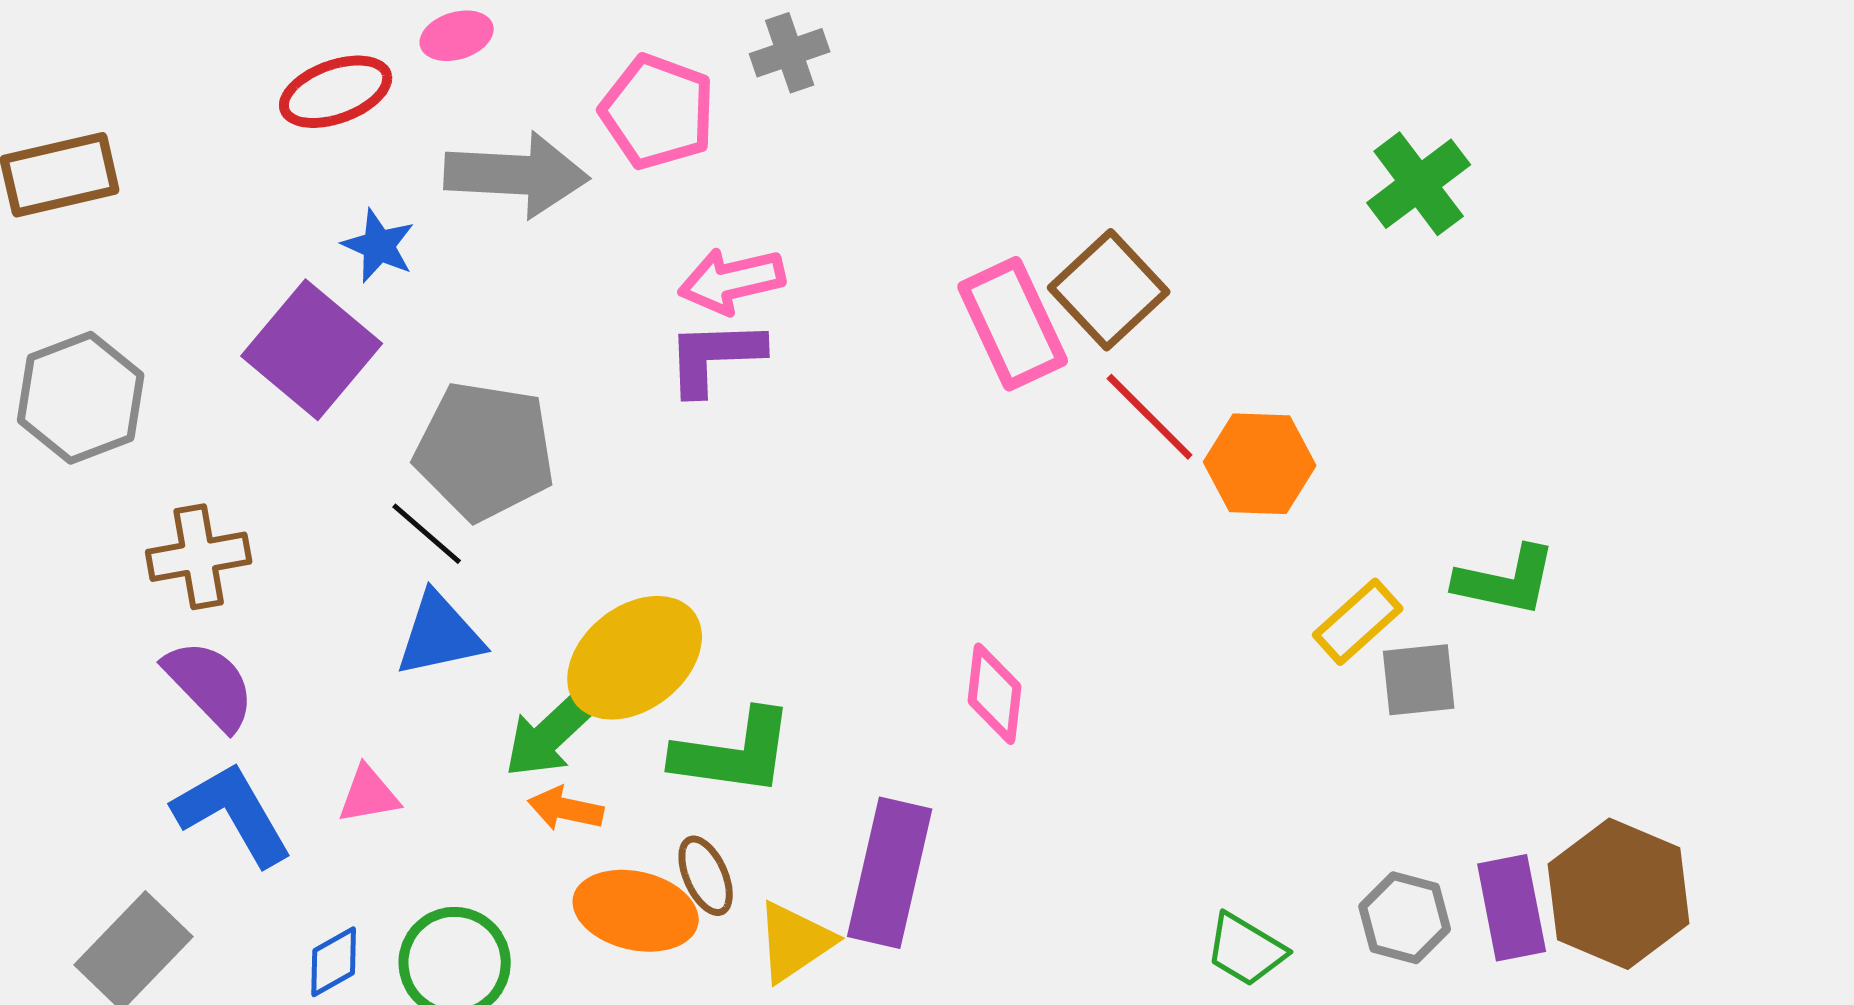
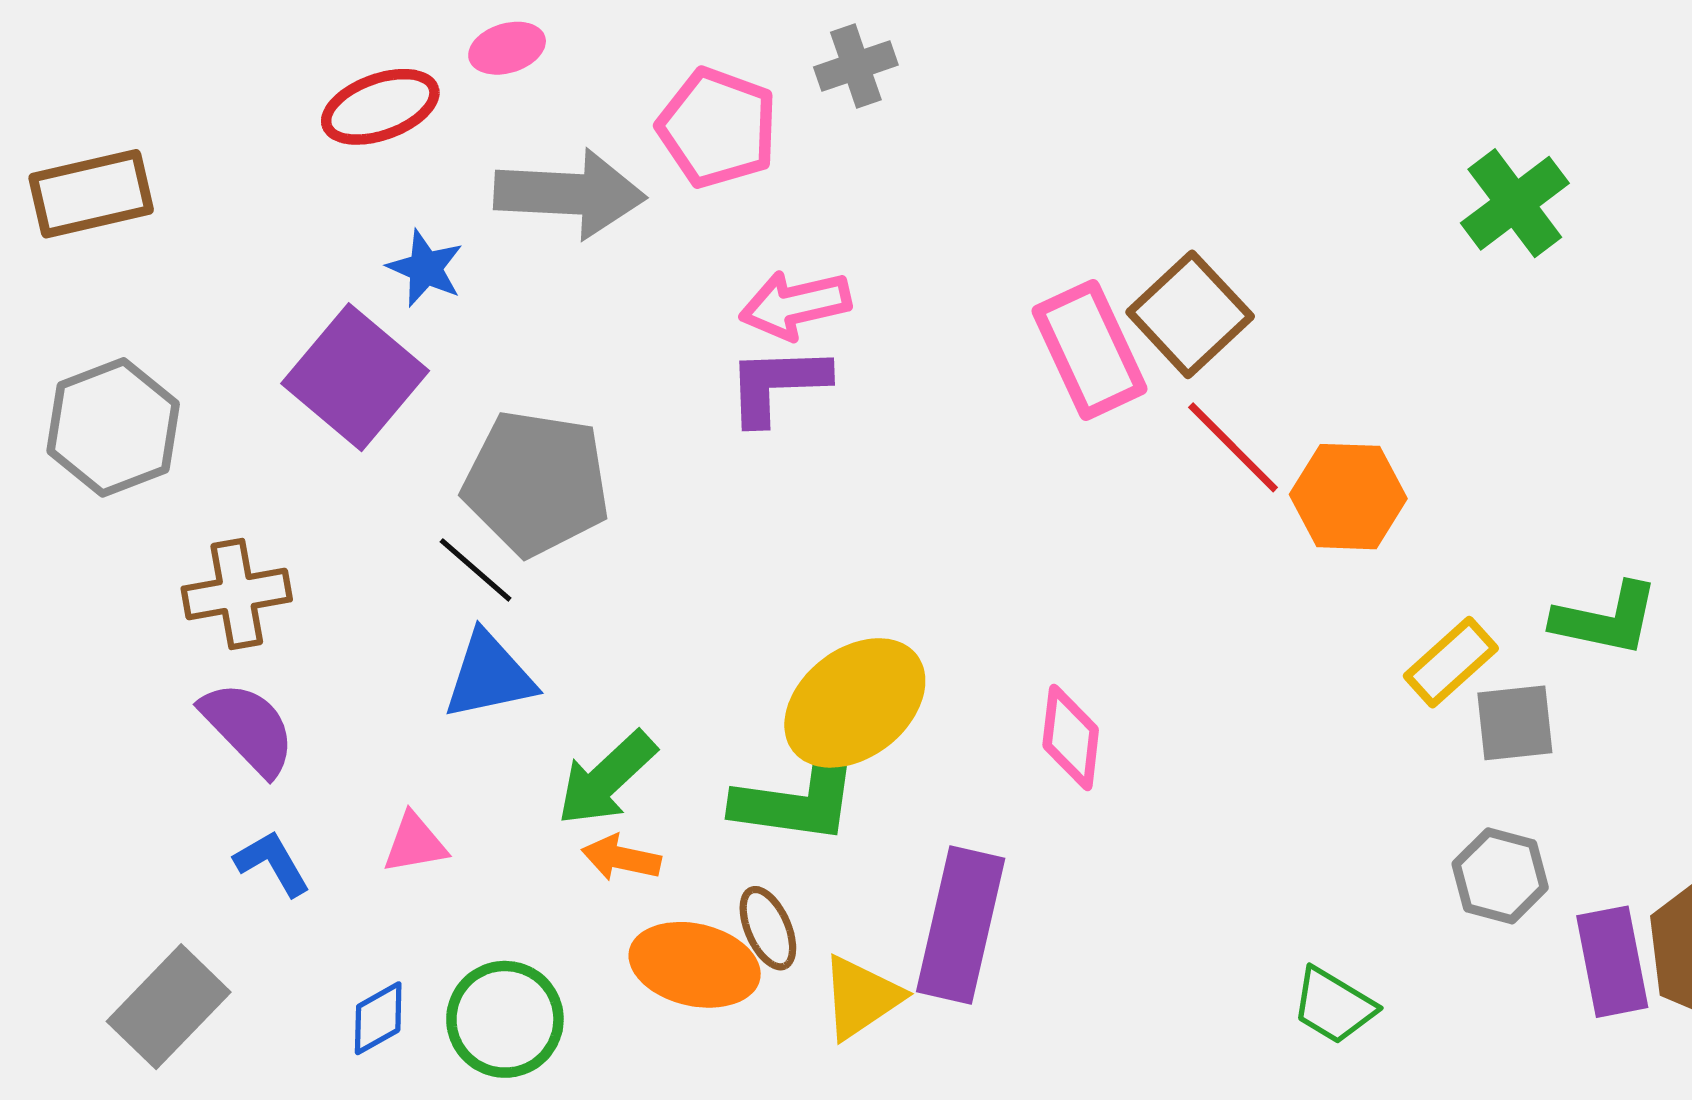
yellow ellipse: (635, 658) -> (855, 703), moved
blue L-shape: (233, 814) -> (272, 863), size x0.6
gray hexagon: (1405, 918) -> (1500, 876), moved

